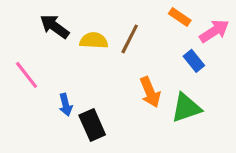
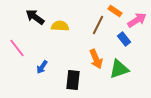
brown line: (130, 39) -> (98, 25), moved
blue arrow: (66, 105) -> (42, 67), turned 48
black rectangle: (92, 125) -> (73, 80), moved, turned 30

